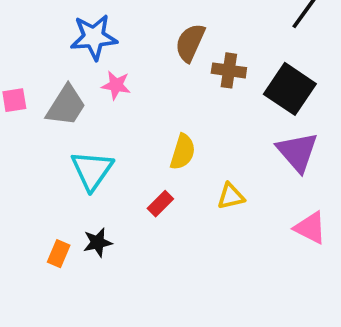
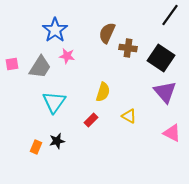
blue star: (94, 37) -> (55, 30), turned -30
yellow triangle: (231, 196) -> (129, 116), turned 42

